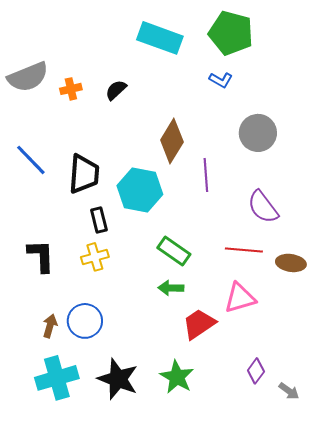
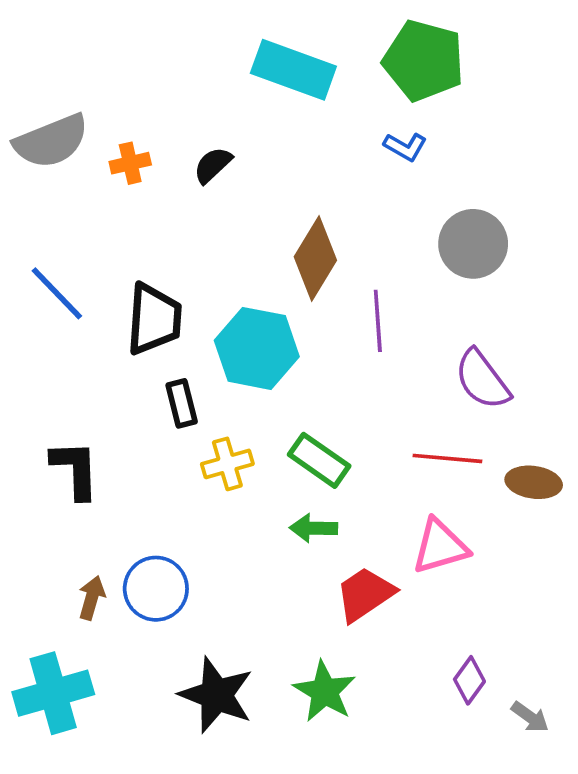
yellow cross: (95, 257) -> (227, 464), moved
cyan cross: (57, 378) -> (53, 693), moved

